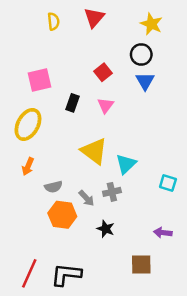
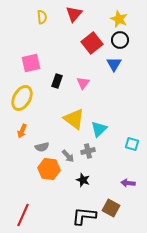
black circle: (141, 54) -> (120, 40), moved
red square: (103, 72) -> (92, 43), moved, size x1.5
brown square: (141, 264) -> (111, 208), turned 30
black L-shape: (66, 275) -> (84, 216), moved

